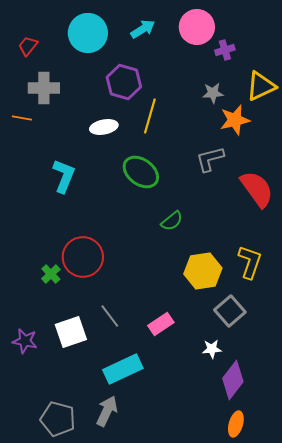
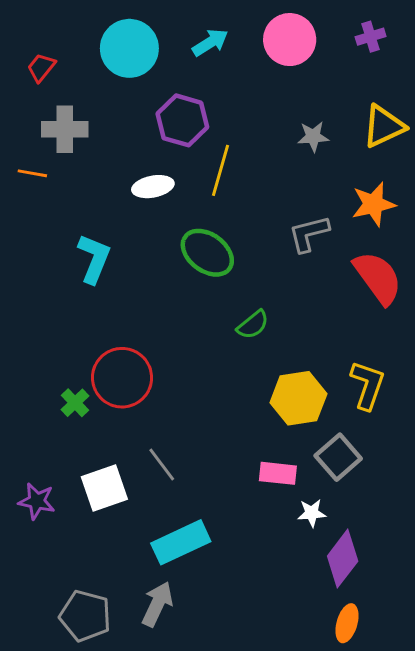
purple cross: (225, 50) -> (371, 37), moved
orange star: (235, 120) -> (373, 204), moved
pink rectangle: (161, 324) -> (278, 473), moved, turned 40

